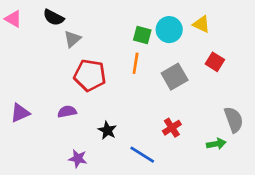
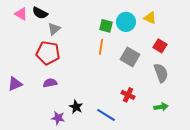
pink triangle: (13, 19) -> (21, 14), moved
red pentagon: (90, 75) -> (48, 53), moved
gray square: (175, 77) -> (130, 57), turned -30
gray semicircle: (234, 120) -> (161, 73), moved
red cross: (172, 128) -> (128, 95), turned -32
black star: (107, 130) -> (76, 107), moved

